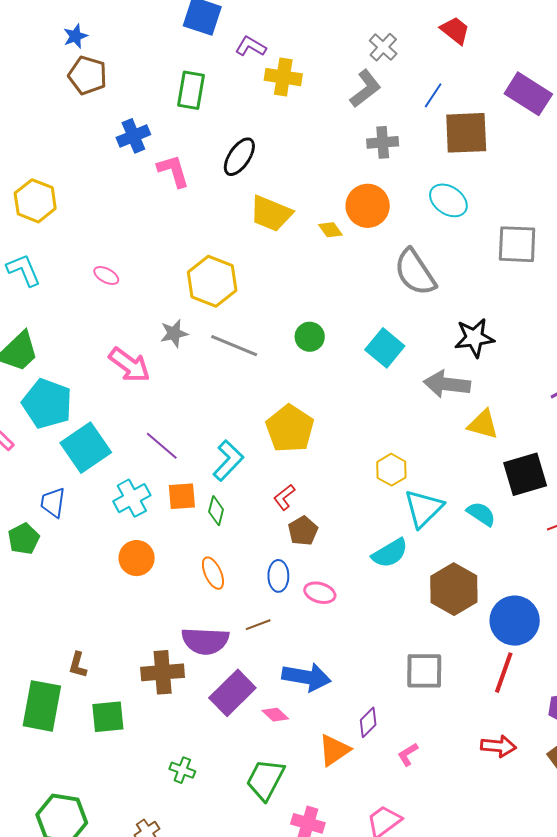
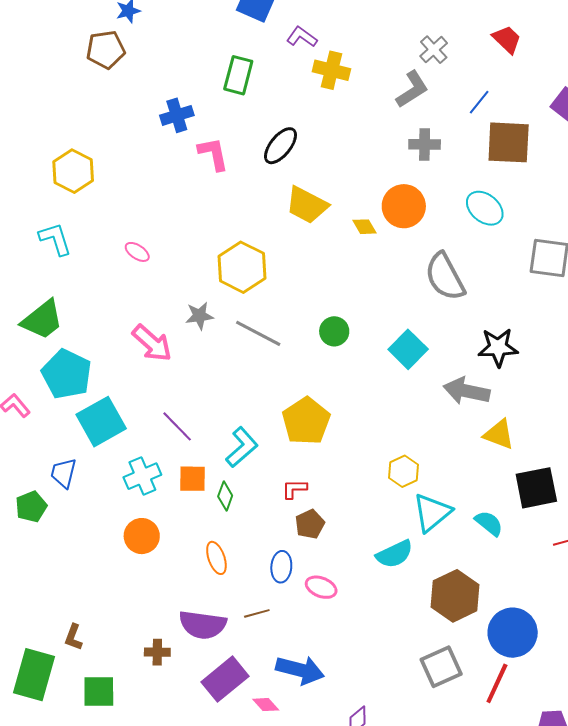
brown pentagon: (88, 75) -> (106, 50), moved, turned -30
red L-shape: (284, 497) -> (294, 489), turned 32
gray square: (424, 671) -> (441, 667), moved, turned -30
brown cross: (163, 672) -> (157, 652), size x0.6

